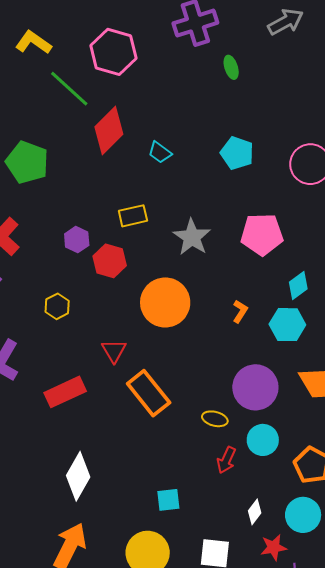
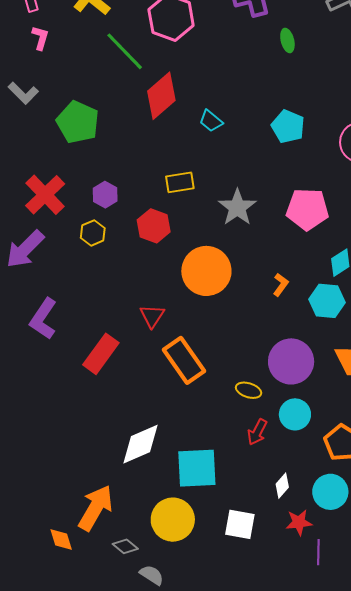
purple hexagon: (77, 240) -> (105, 195), moved
yellow hexagon: (57, 306) -> (93, 233), moved
red rectangle: (65, 392) -> (101, 354), turned -33
white diamond: (78, 476) -> (140, 444), moved, turned 33
cyan square: (168, 500) -> (197, 468), size x1.8

